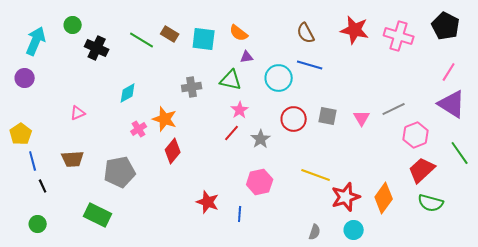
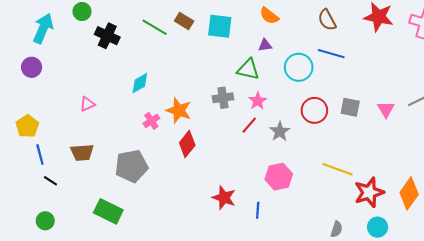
orange semicircle: (239, 33) -> (269, 16), moved
gray cross: (192, 87) -> (223, 98), moved
black line: (43, 186) -> (50, 181), turned -32

